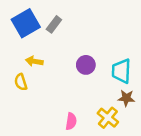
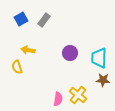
blue square: (26, 23) -> (21, 19), size x0.6
yellow cross: (108, 118) -> (78, 95), moved

